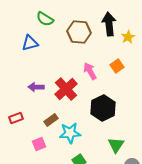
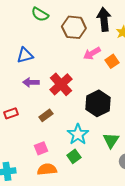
blue triangle: (30, 43) -> (25, 55), moved
pink arrow: (90, 71) -> (92, 53), moved, turned -90
cyan star: (70, 133) -> (78, 134), moved, turned -30
pink square: (39, 144) -> (41, 148), moved

